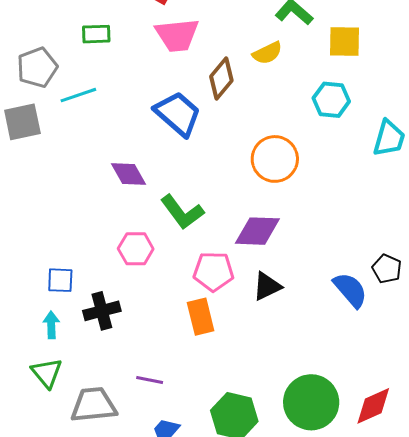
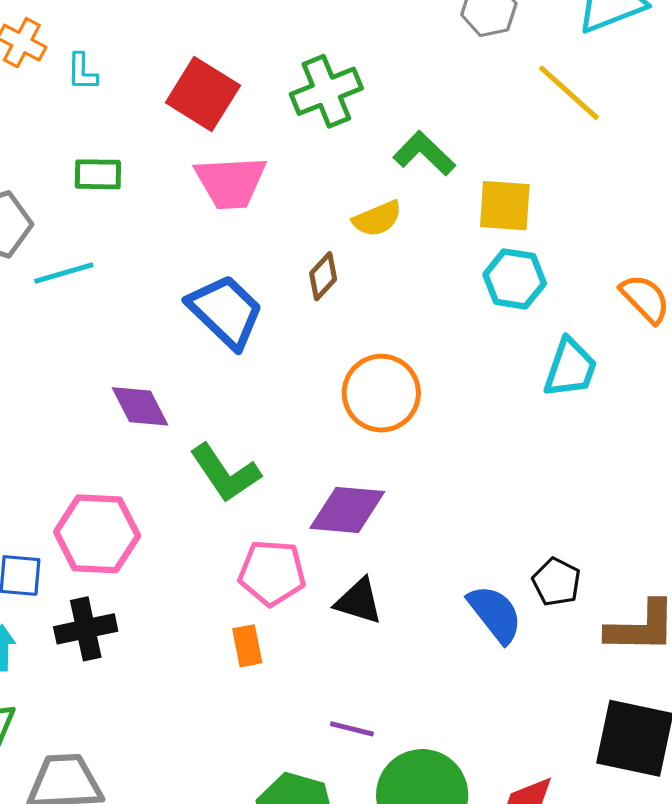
brown diamond: (221, 78) -> (323, 276), moved, size x0.7
cyan hexagon: (331, 100) -> (515, 279), moved
pink hexagon: (136, 249) -> (97, 534), moved, size x1.4
black triangle: (267, 286) -> (359, 601), turned 40
orange rectangle: (201, 317) -> (247, 646), size x0.7
purple line: (150, 380) -> (352, 729), moved

